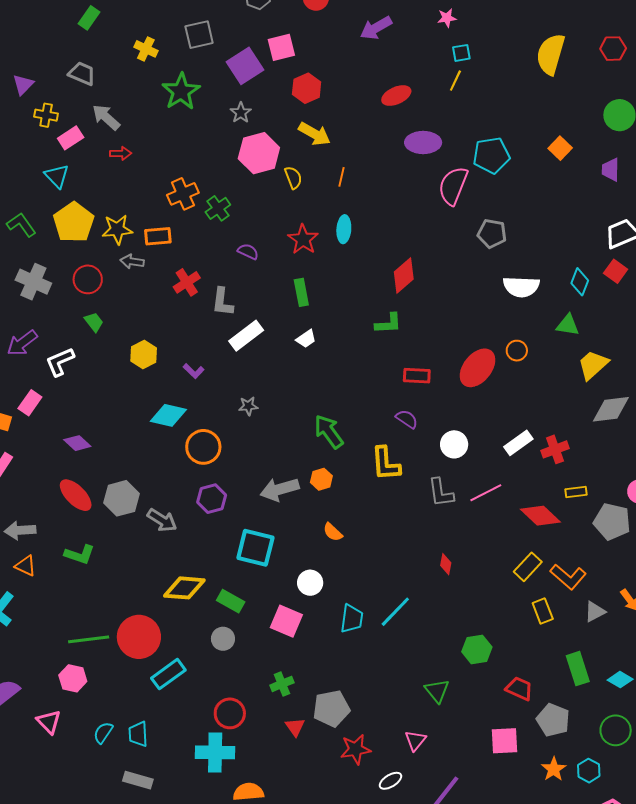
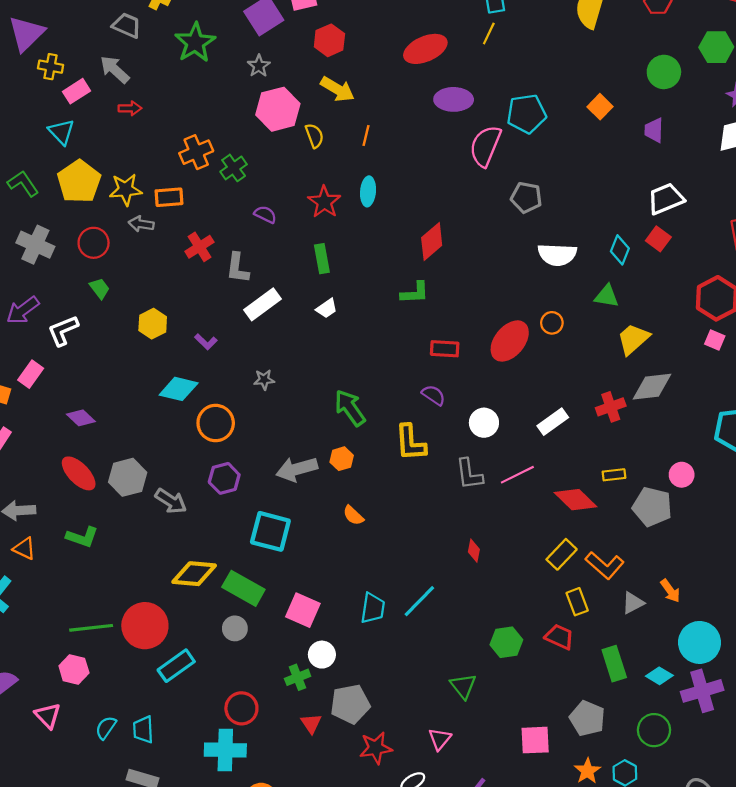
gray trapezoid: (82, 74) -> (127, 25), moved
purple triangle: (23, 84) -> (26, 34), size x1.6
red ellipse: (396, 96) -> (425, 49), size x1.4
red cross: (555, 449) -> (611, 407), moved
white circle: (310, 583) -> (322, 655), moved
green rectangle: (231, 601) -> (243, 588), size x1.4
red trapezoid: (519, 689) -> (559, 637), moved

